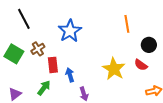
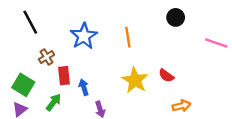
orange line: (127, 24) -> (128, 37), moved
black circle: (149, 45) -> (176, 17), moved
green square: (14, 54) -> (23, 85), moved

